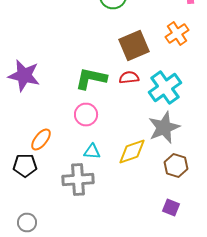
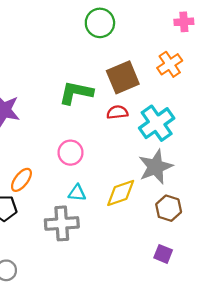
green L-shape: (91, 78) -> (76, 93), moved

